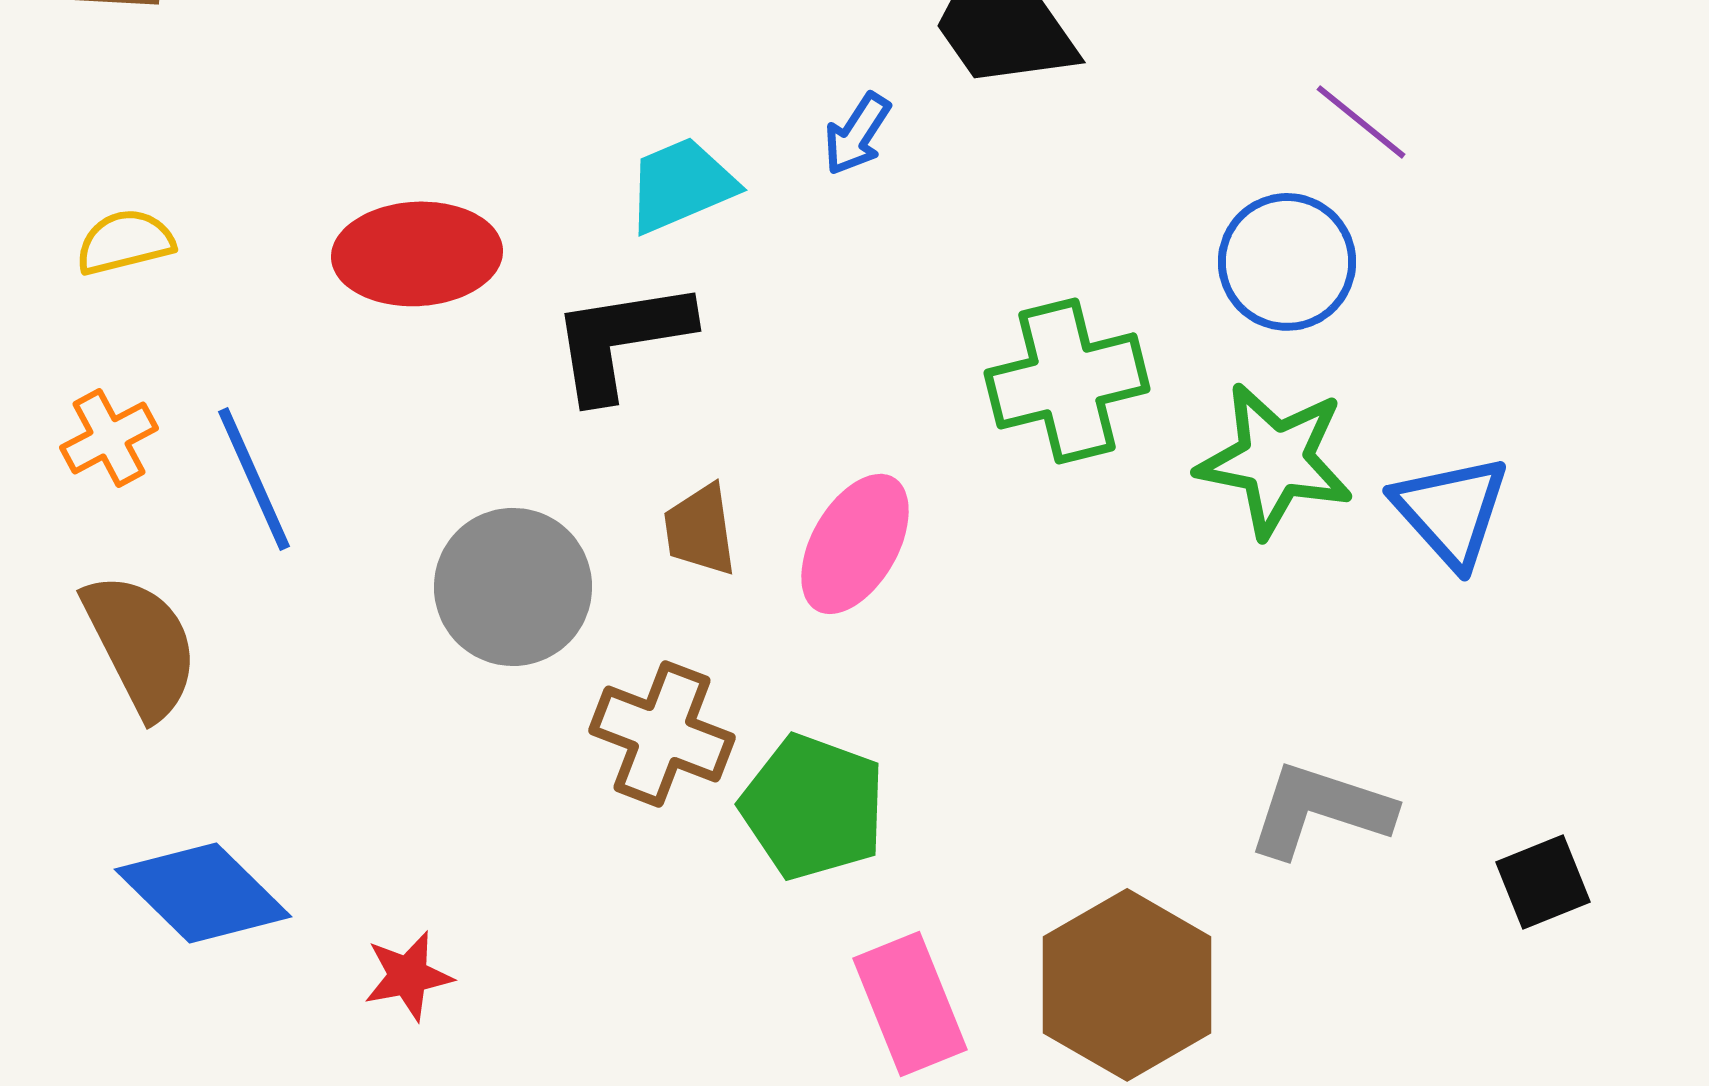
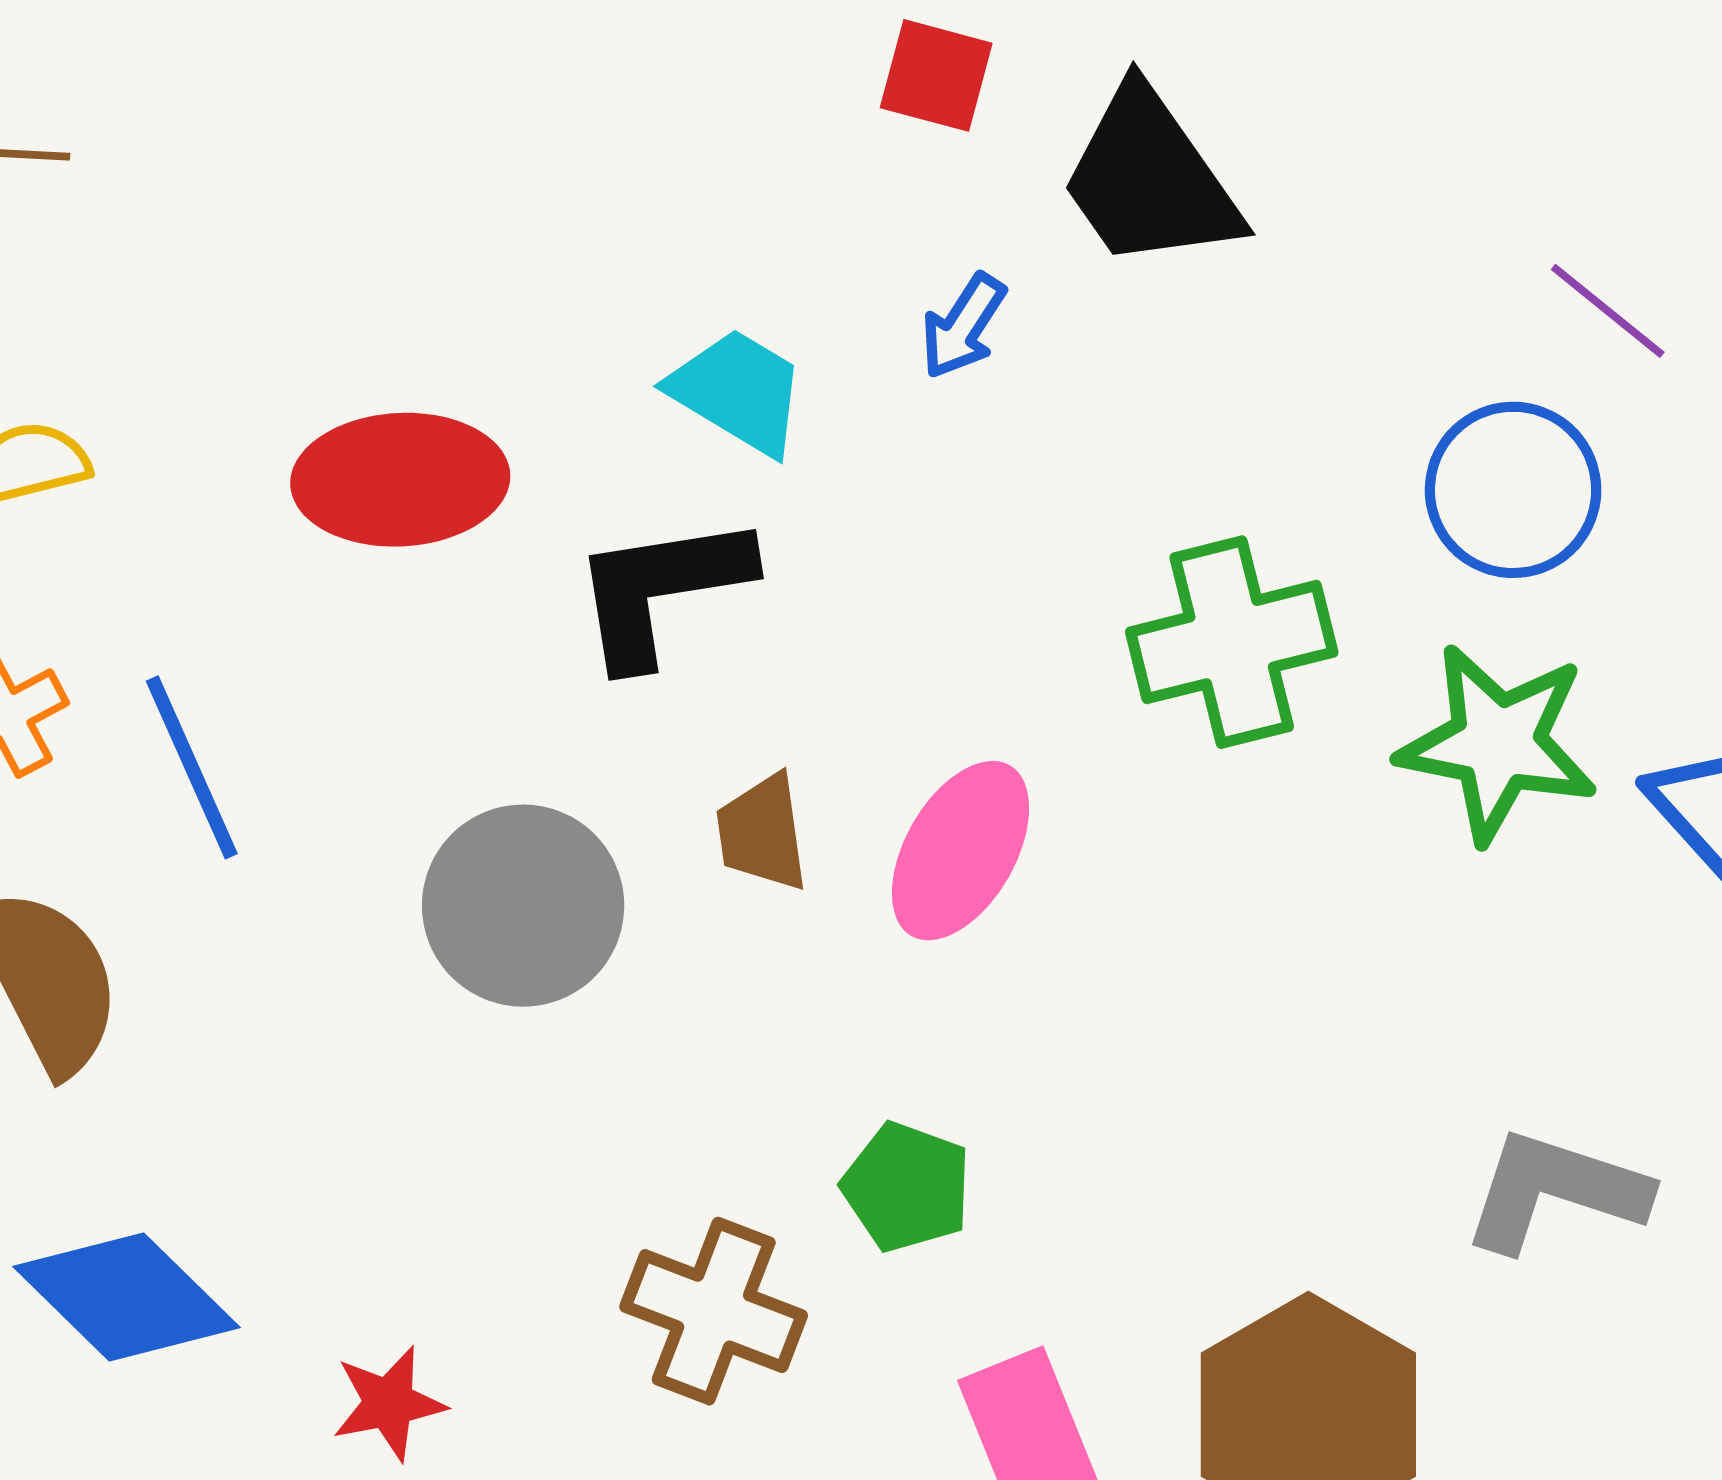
cyan trapezoid: (681, 185) -> (738, 391), turned 54
brown cross: (662, 734) -> (714, 1311), moved
green pentagon: (813, 807) -> (907, 1187), size x0.7

